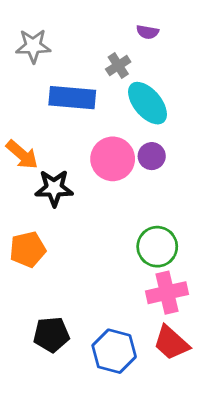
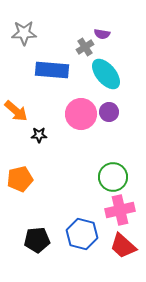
purple semicircle: (147, 32) -> (102, 34), moved
black star: (54, 188) -> (39, 135), size x0.6
blue hexagon: (114, 351) -> (82, 234), moved

